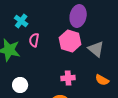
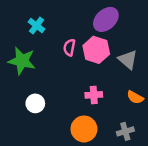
purple ellipse: (78, 16) -> (106, 19), turned 35
pink semicircle: (34, 40) -> (69, 47), moved

